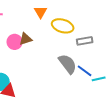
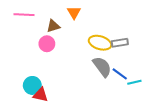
yellow ellipse: (63, 26) -> (100, 43), moved
brown triangle: (26, 39) -> (53, 26), moved

